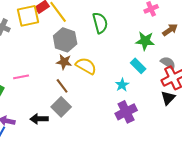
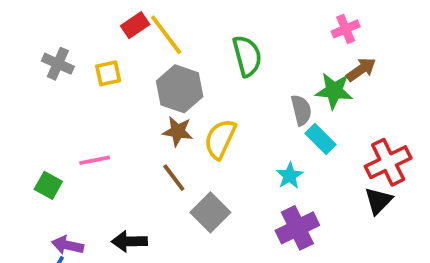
yellow square: (28, 16) -> (108, 73), moved, size x0.6
brown arrow: (170, 30) -> (361, 70), moved
gray semicircle: (168, 63) -> (301, 110), moved, turned 42
yellow semicircle: (86, 66) -> (220, 139), turned -95
gray square: (61, 107) -> (210, 212), moved

